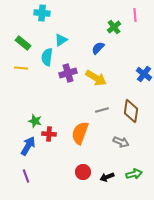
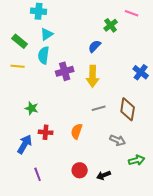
pink line: (135, 15) -> (132, 13), turned -64
cyan triangle: (61, 40) -> (47, 34), moved
yellow arrow: (96, 78) -> (93, 76), turned 60
green star: (35, 121) -> (32, 108), moved
orange semicircle: (80, 133) -> (77, 131), size x0.7
green arrow: (134, 174) -> (137, 160), moved
purple line: (26, 176) -> (38, 174), moved

